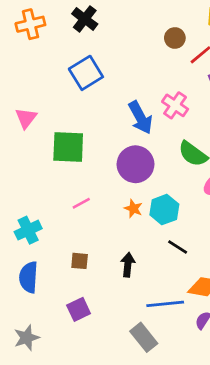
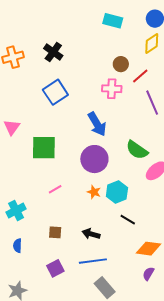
pink cross: (175, 105) -> (112, 89), moved, turned -30
black arrow: (128, 265) -> (91, 234), turned -78
blue semicircle: (29, 277) -> (17, 246), size x0.6
blue line: (165, 304) -> (93, 261), moved

